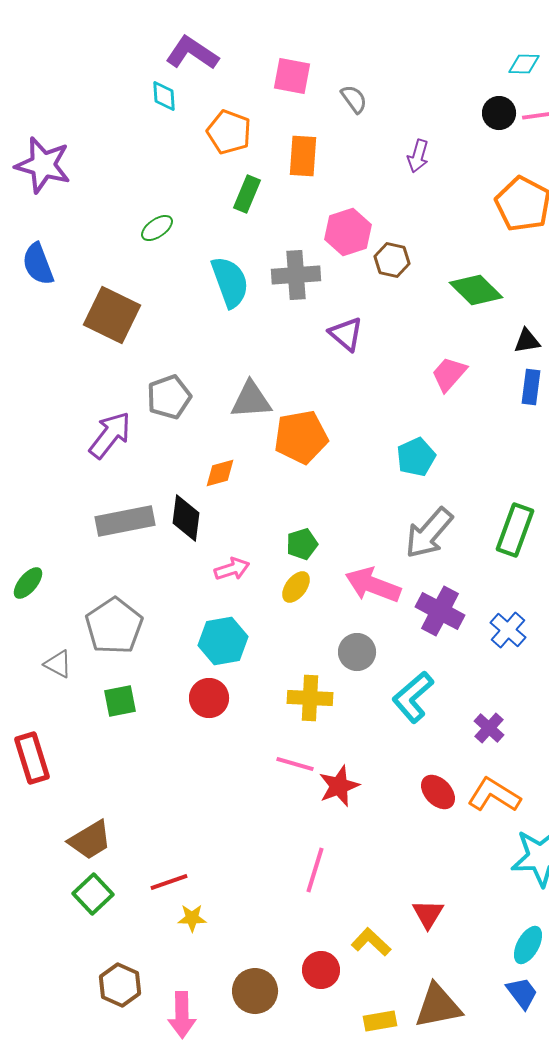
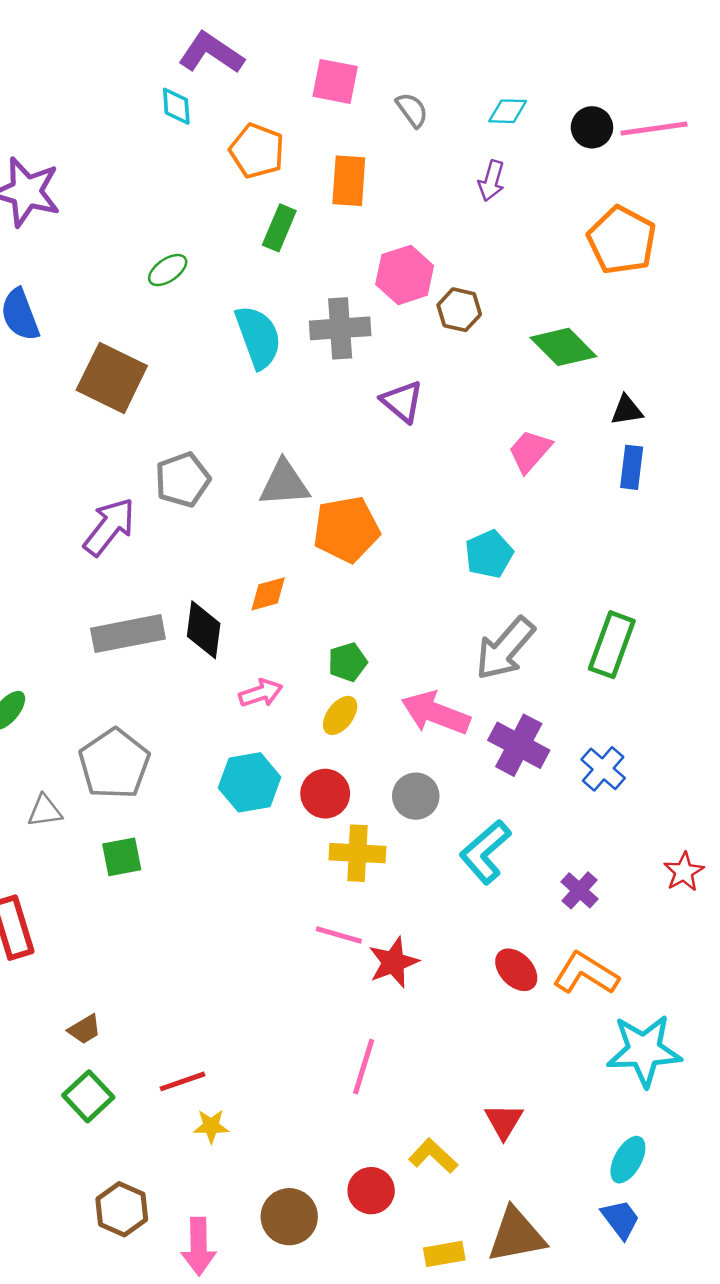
cyan diamond: (524, 64) -> (508, 111), moved
orange diamond: (220, 473) -> (268, 594), moved
gray triangle: (58, 664) -> (45, 811), turned -36
red circle: (209, 698) -> (325, 794), moved
brown trapezoid: (90, 840) -> (85, 1029), size x0.6

